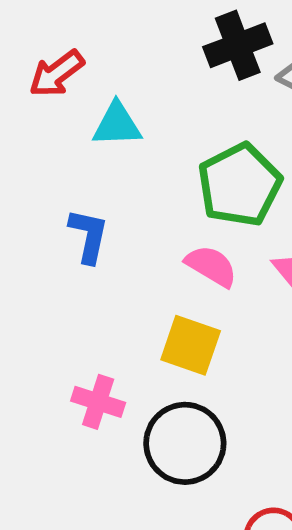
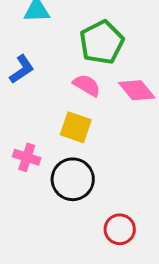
blue L-shape: (89, 236) -> (22, 69), turned 44

